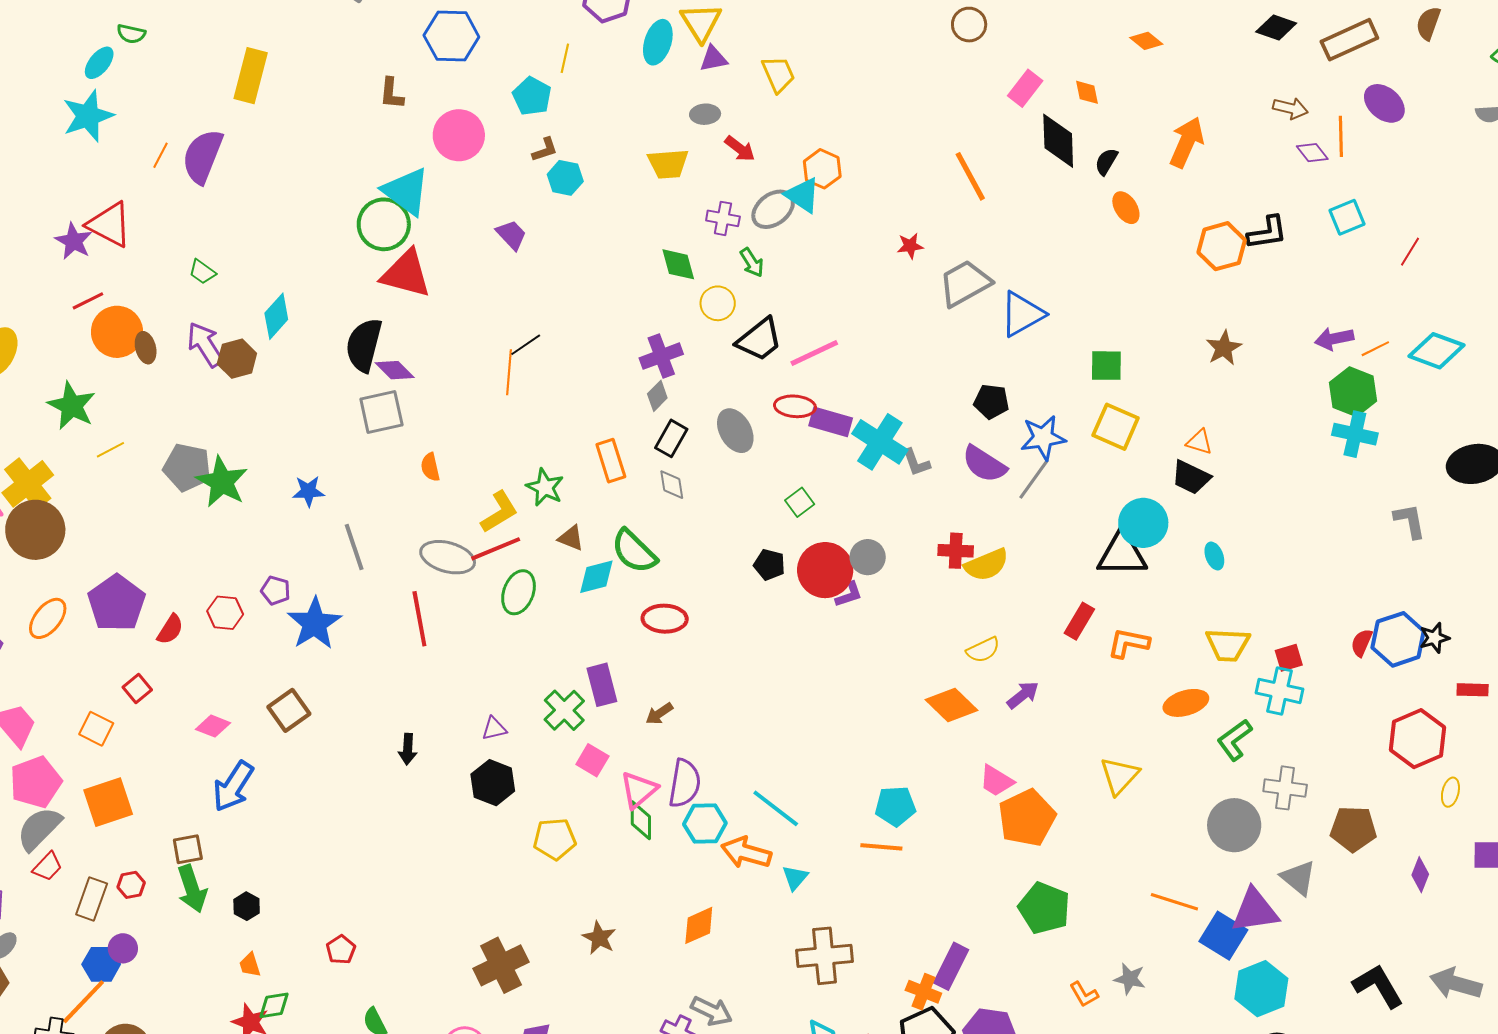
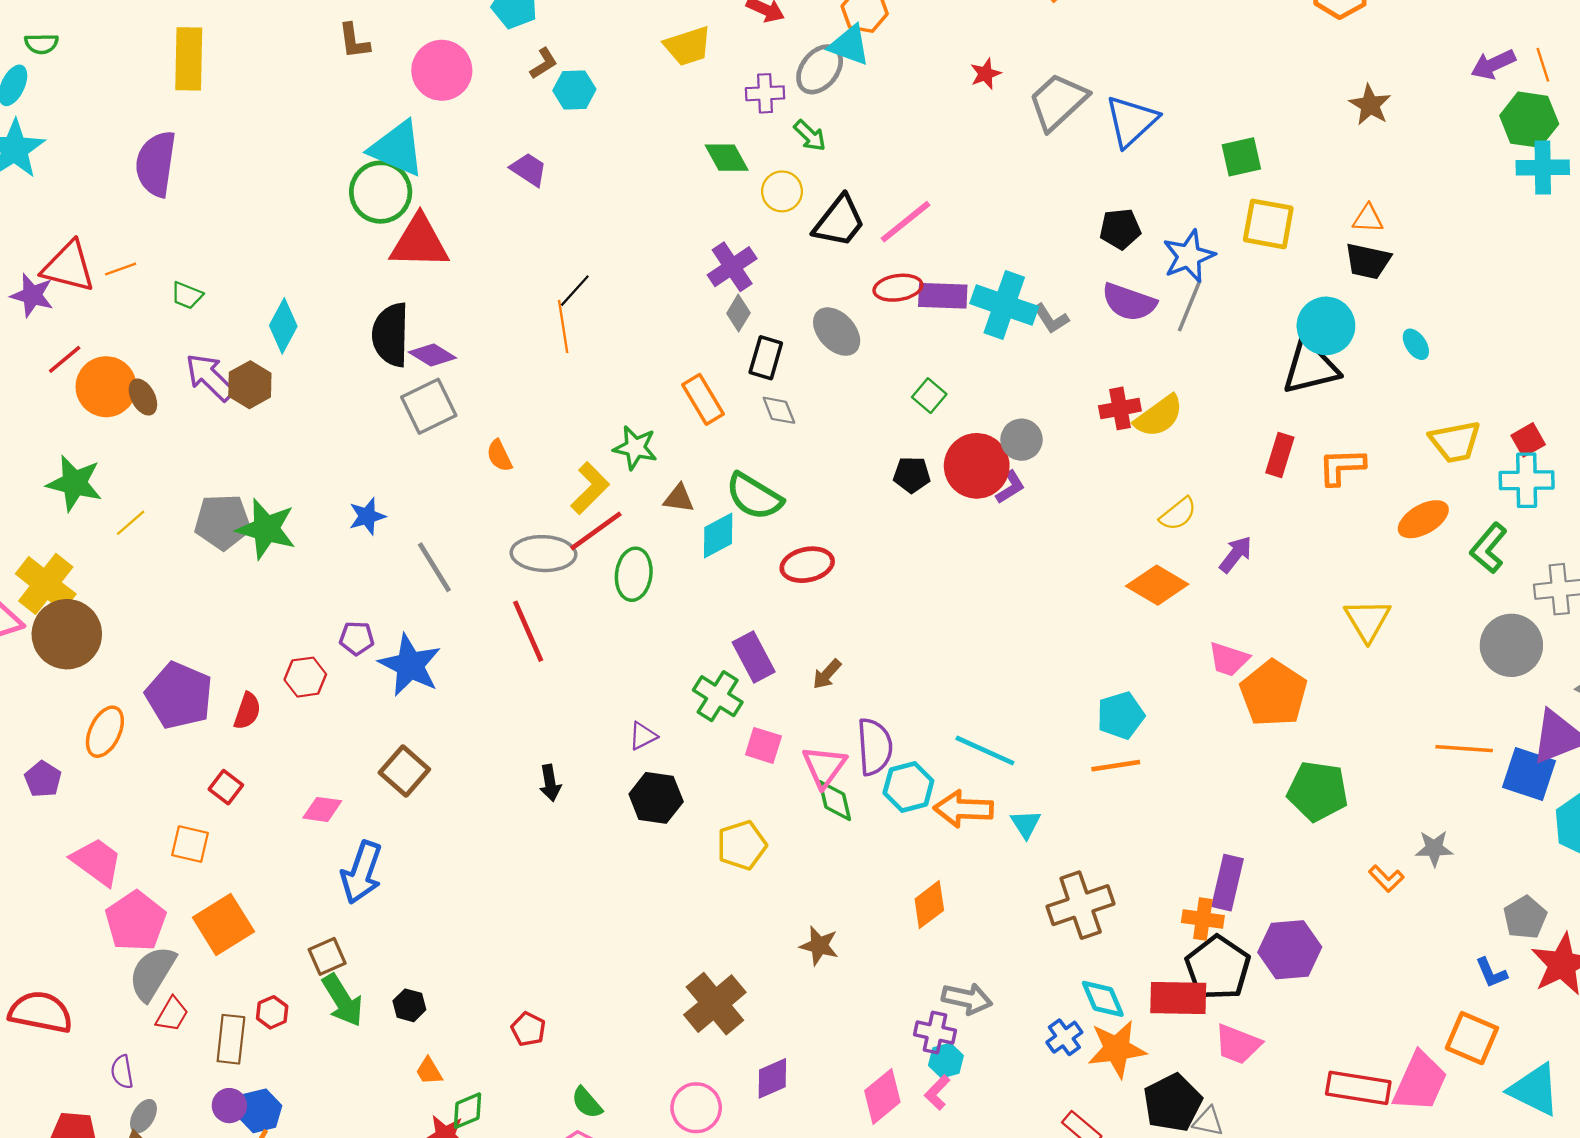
orange line: (160, 155) -> (121, 269), moved, turned 56
orange line: (1375, 349) -> (1543, 65), turned -68
purple circle: (123, 948) -> (229, 1106), moved

